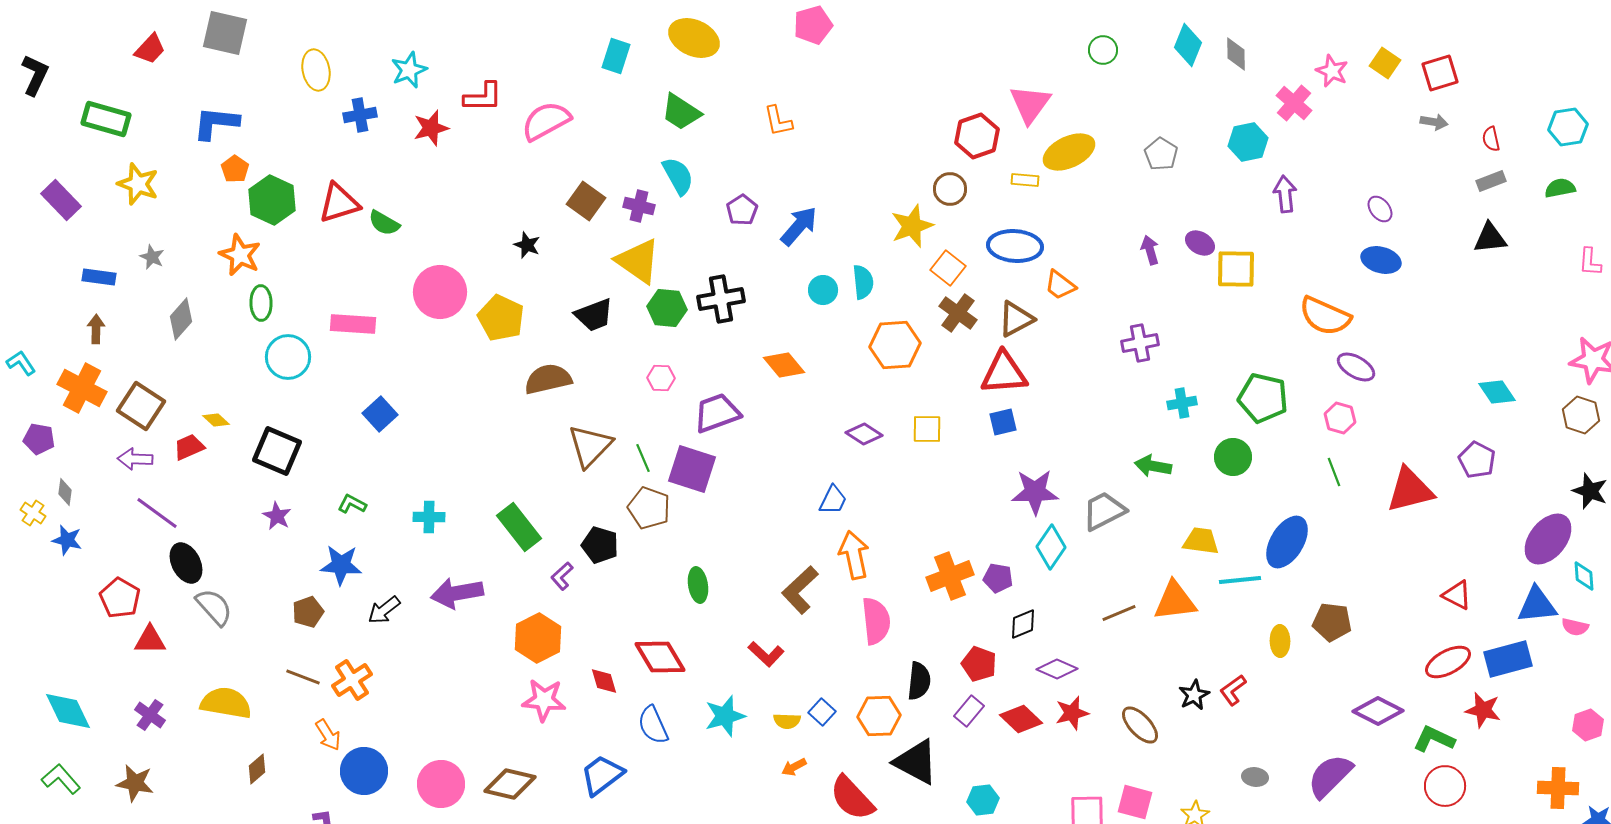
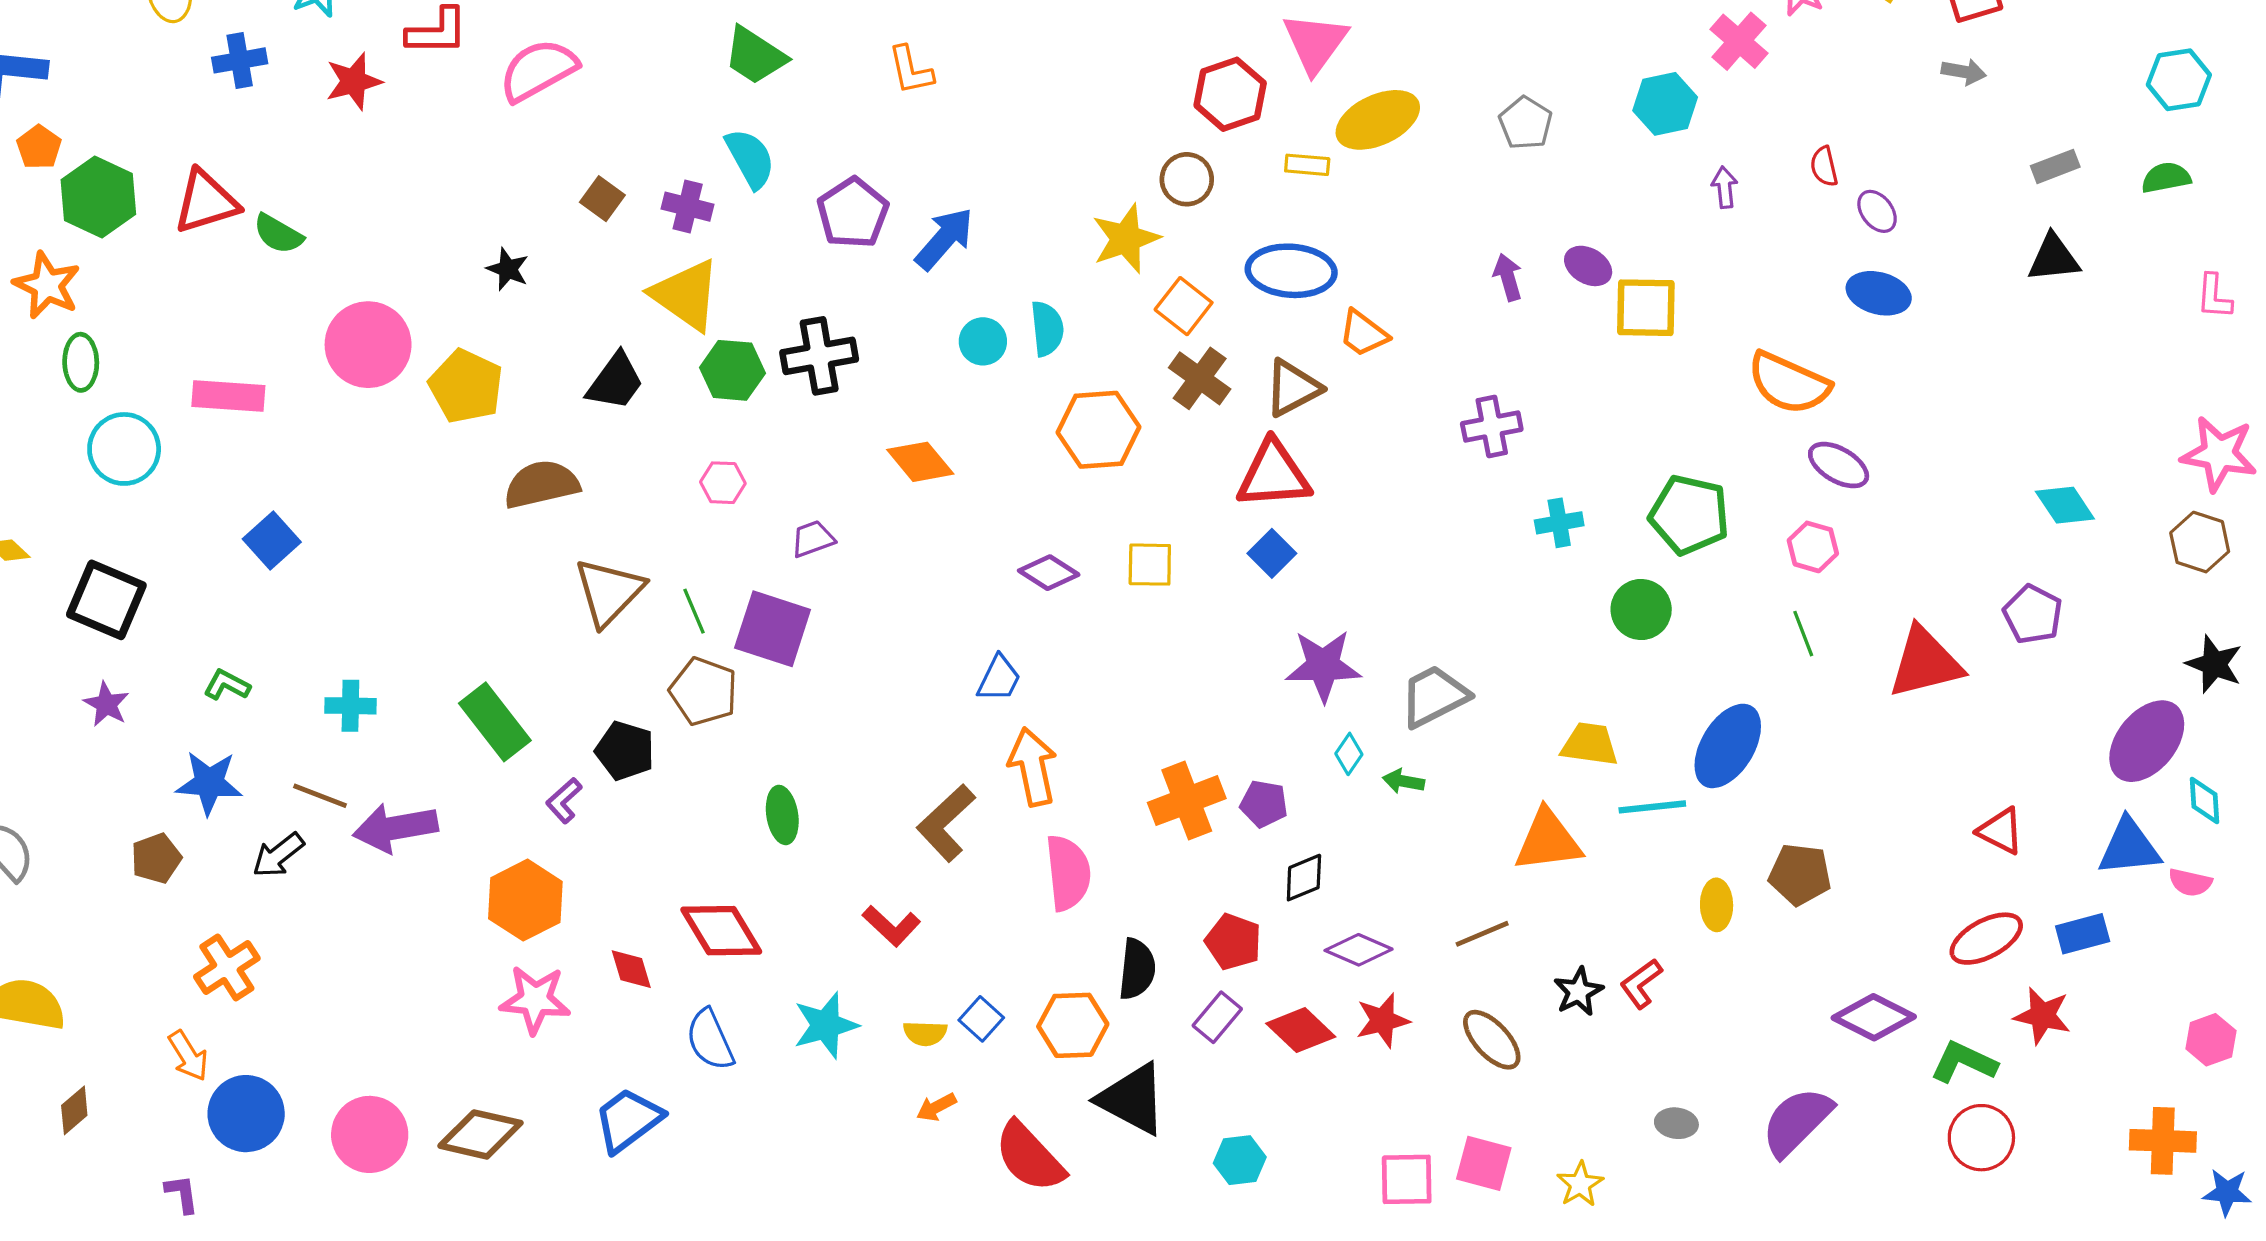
red semicircle: (1491, 139) -> (1824, 166), moved
purple arrow: (1285, 194) -> (1725, 187), size x0.7
brown square: (586, 201) -> (602, 199), size x0.7
purple pentagon: (742, 210) -> (853, 213), size x1.4
black trapezoid: (594, 315) -> (615, 382), turned -33
purple trapezoid: (717, 413) -> (813, 539), size x0.6
blue square: (1003, 422) -> (1272, 553), turned -32
green arrow: (1153, 466) -> (1403, 781), moved, size x0.7
cyan diamond: (1051, 547) -> (1349, 754), size x0.6
brown line: (1119, 613) -> (1482, 934), moved
blue rectangle: (1508, 659) -> (2083, 934), size x0.7
brown line: (303, 677) -> (320, 796), moved

